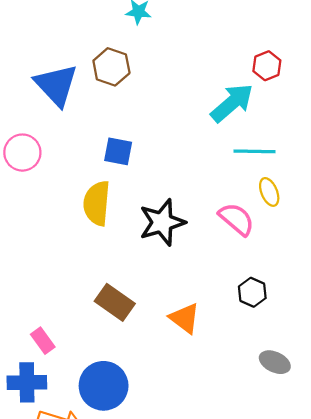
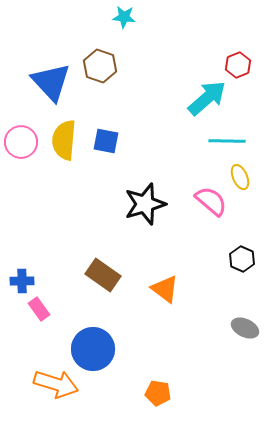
yellow semicircle: (97, 203) -> (64, 140), moved
black hexagon: (252, 292) -> (242, 259), moved
blue cross: (27, 382) -> (22, 281), moved, size x0.7

